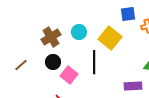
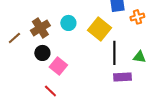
black line: (94, 62) -> (114, 53), moved
brown line: (21, 65) -> (14, 38), moved

